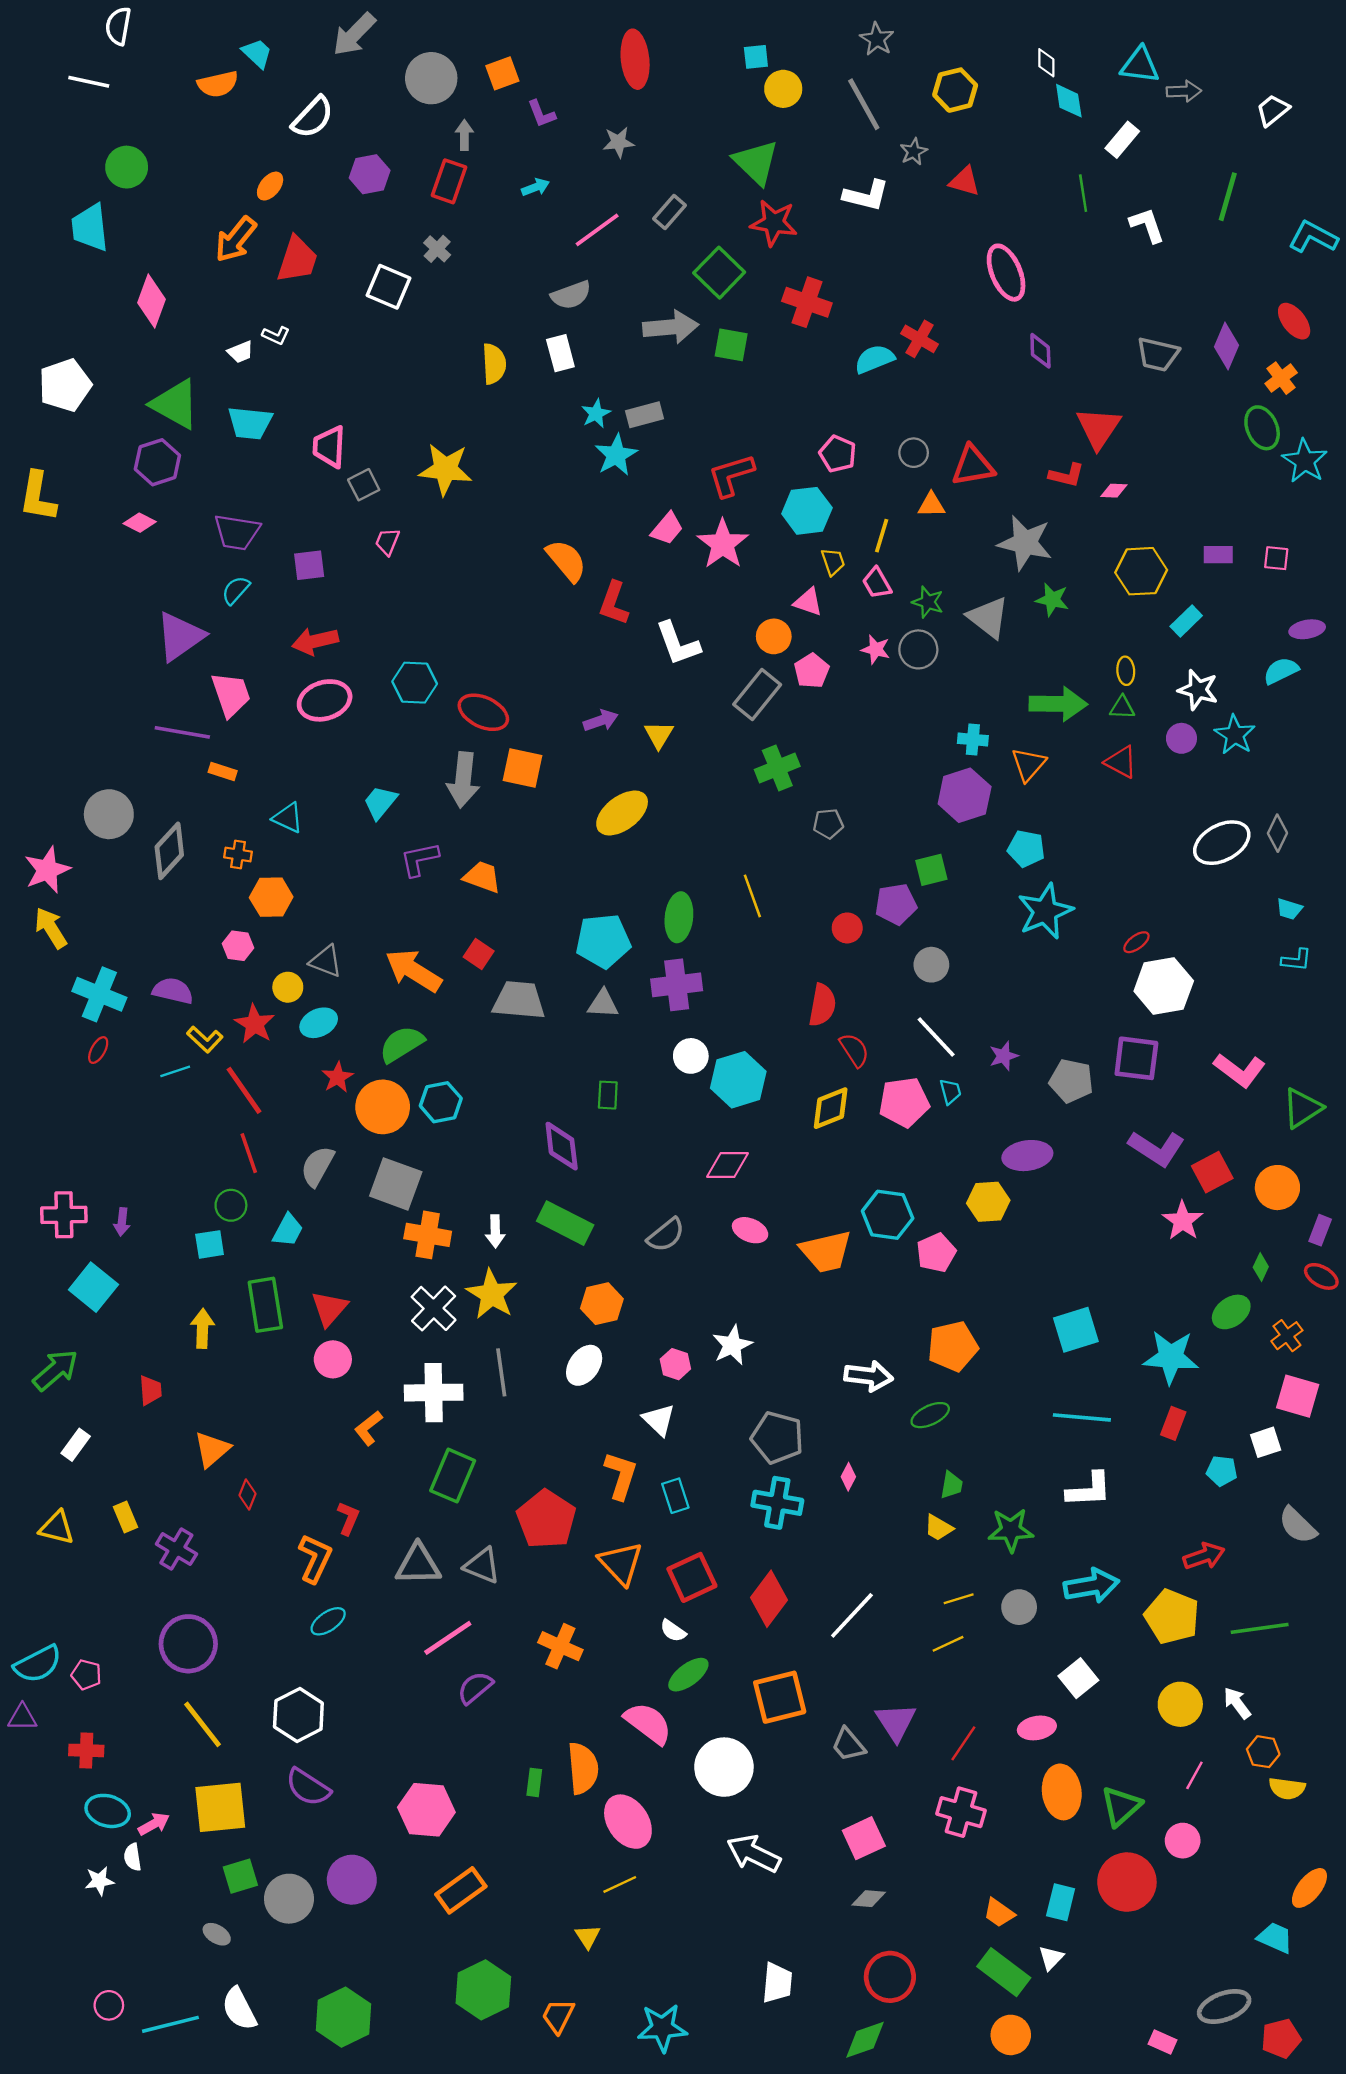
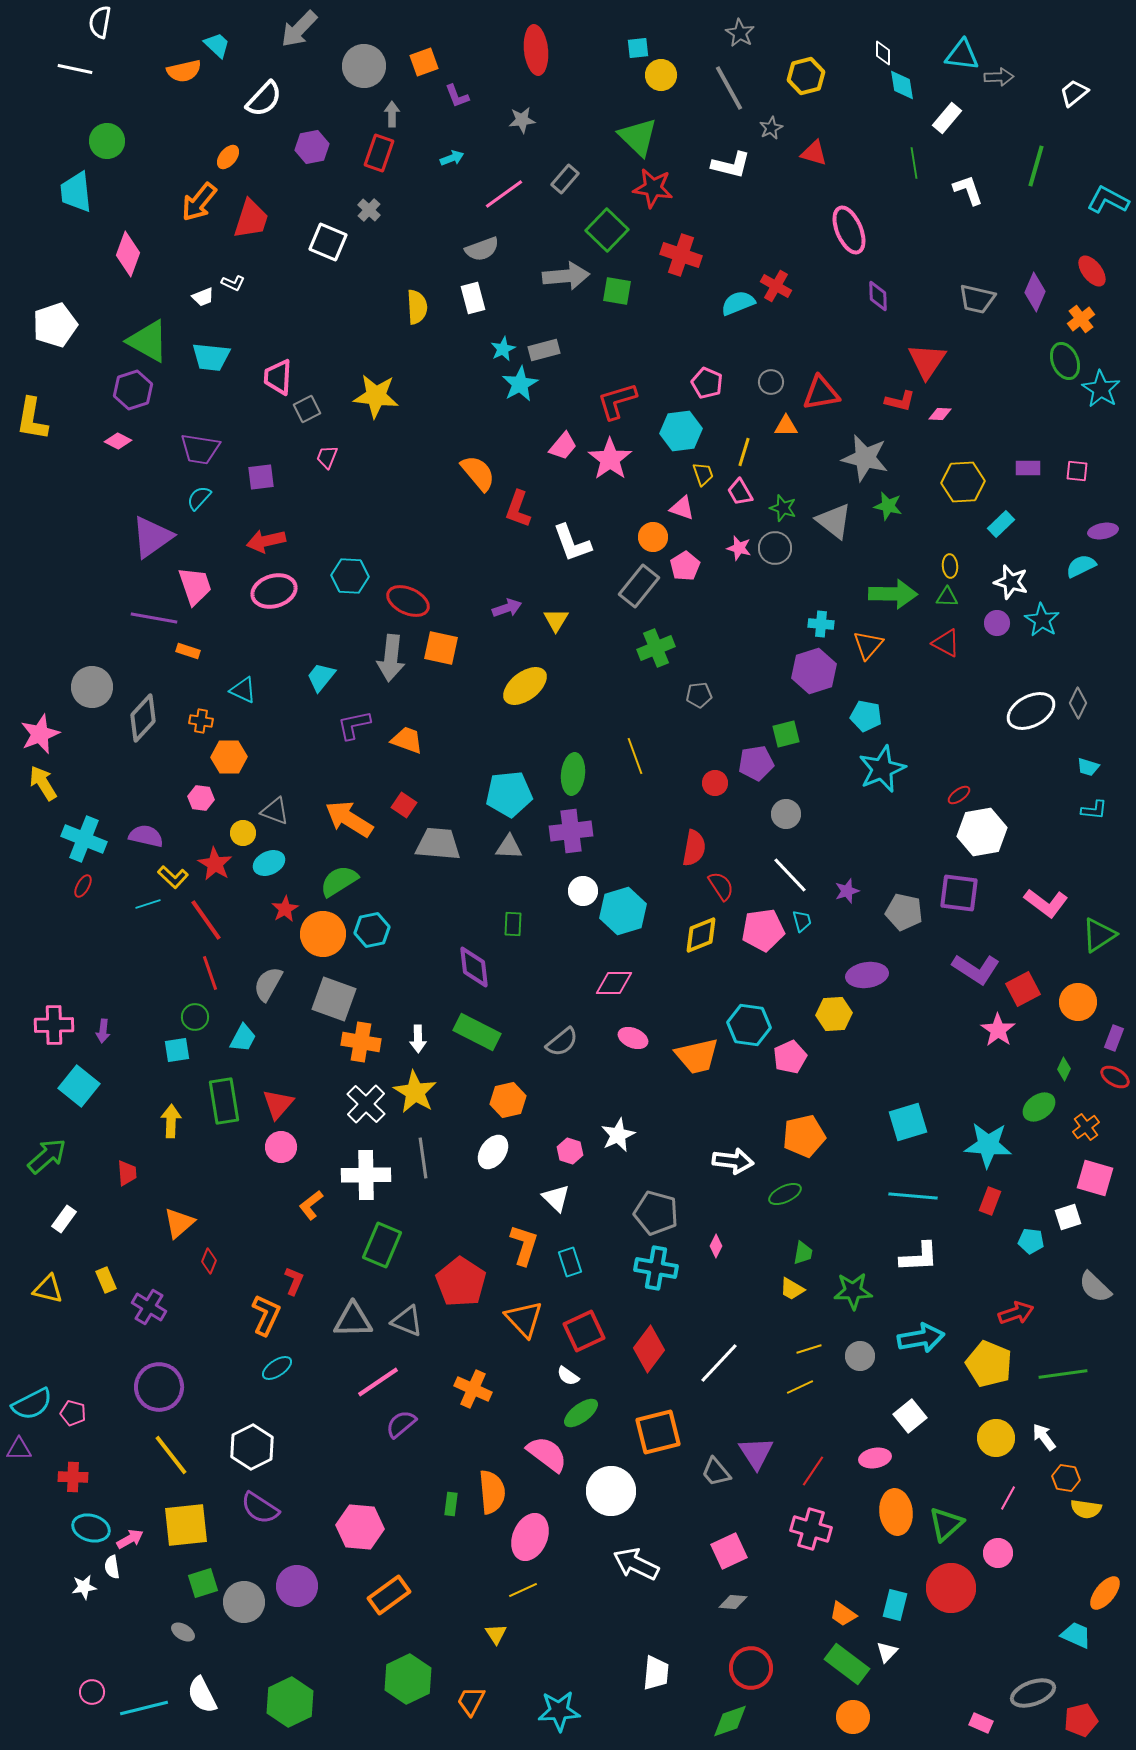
pink ellipse: (628, 1822) -> (530, 1537), turned 57

